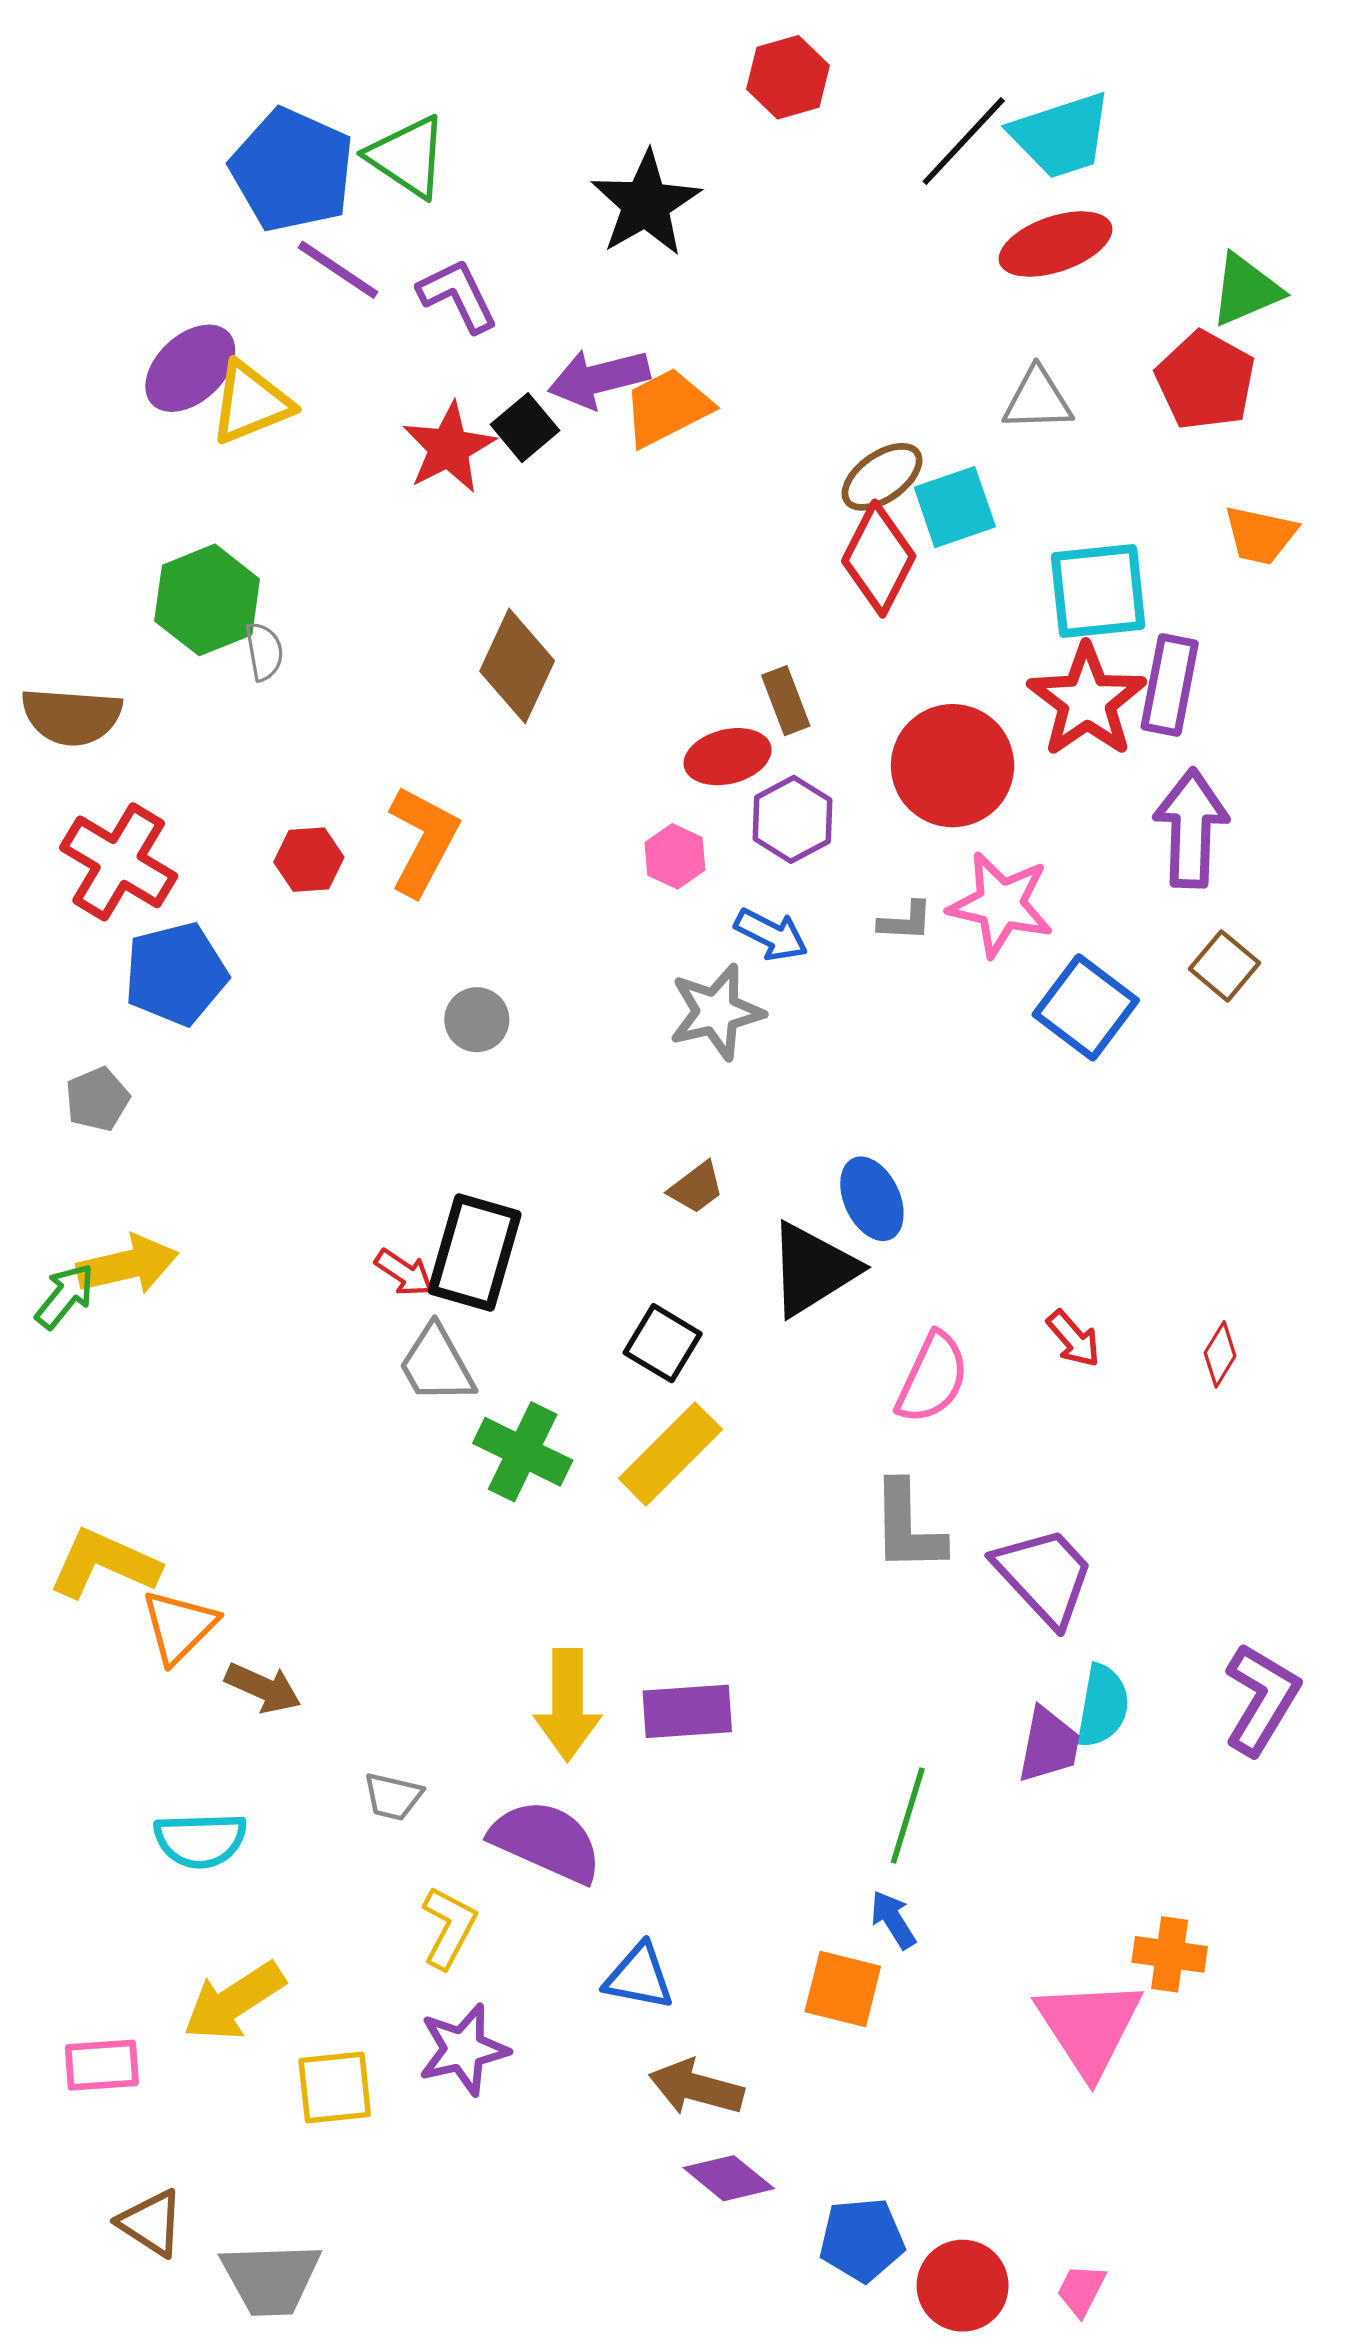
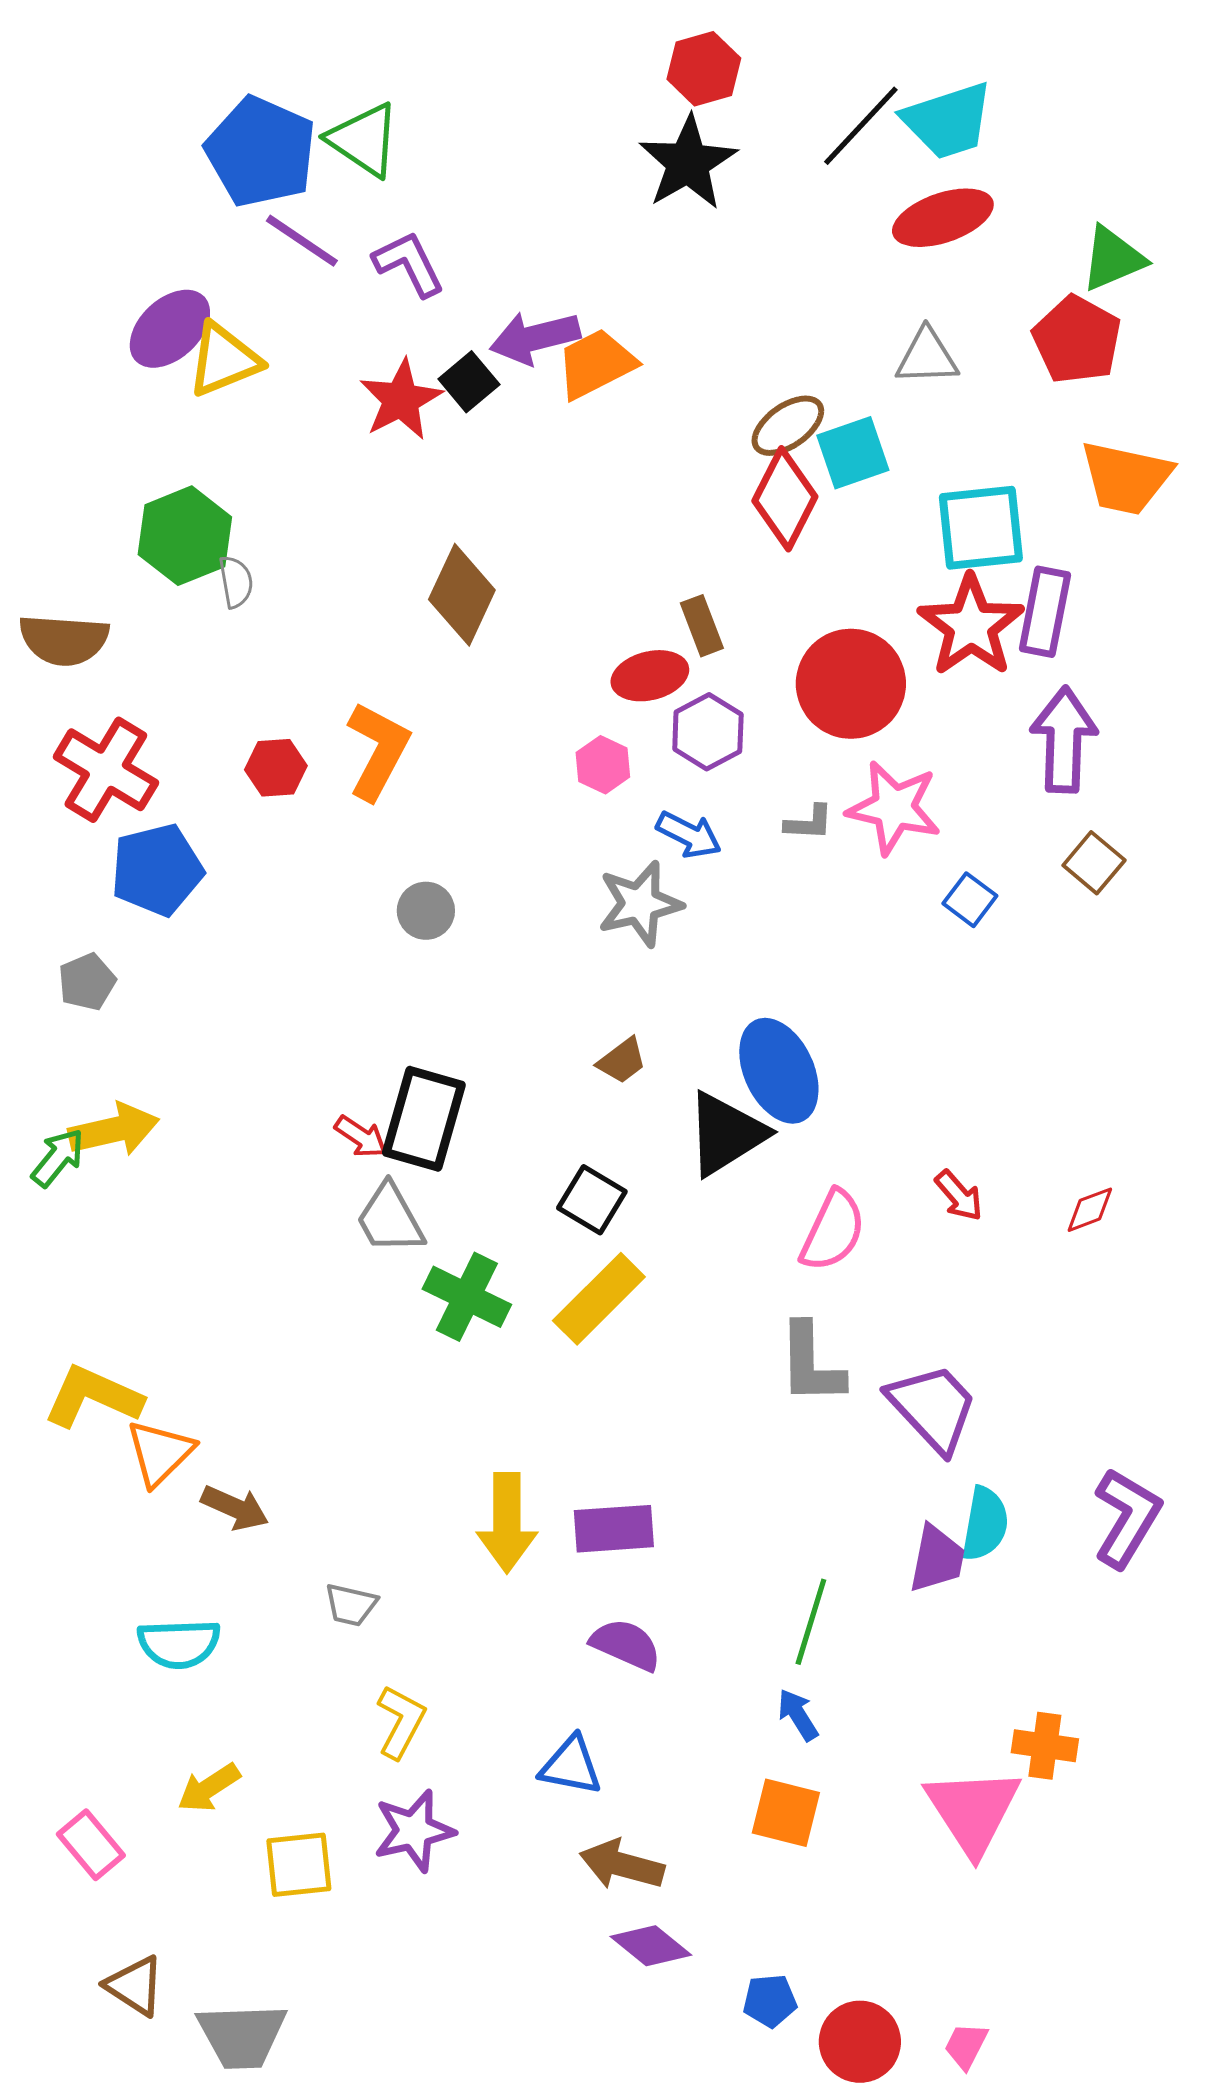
black star: (646, 204) -> (688, 163), moved
orange trapezoid: (1260, 535) -> (1126, 478), size x1.4
blue square: (1086, 1007) -> (970, 900), size x0.6
blue ellipse: (872, 1199) -> (779, 1071), size x1.4
red diamond: (1220, 1354) -> (1090, 1210), turned 38
purple semicircle: (546, 1841) -> (626, 1645), moved, size x0.7
orange square: (843, 1989) -> (786, 1813), moved
yellow arrow: (234, 2001) -> (209, 1788), size x0.7
pink rectangle: (102, 2065) -> (91, 1845), turned 54
blue pentagon: (862, 2240) -> (770, 2001), size x0.7

